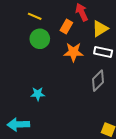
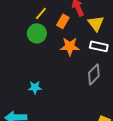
yellow line: (35, 16) -> (41, 13), moved, turned -72
yellow triangle: (100, 29) -> (96, 23), turned -36

